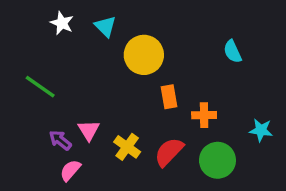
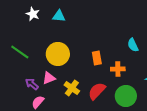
cyan triangle: (105, 26) -> (59, 16), turned -40
cyan semicircle: (233, 52) -> (133, 45), moved
yellow circle: (144, 55) -> (58, 54), moved
pink triangle: (89, 130) -> (49, 78), turned 40

